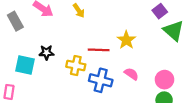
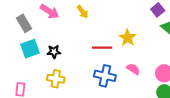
cyan square: (25, 65) -> (30, 49), moved, turned -30
yellow cross: (76, 66) -> (56, 79), moved

